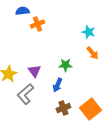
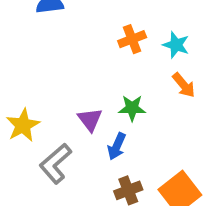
orange cross: (37, 24) -> (132, 39), moved
purple triangle: (34, 71) -> (90, 120), moved

